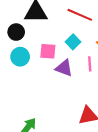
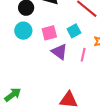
pink square: (48, 51) -> (49, 33), turned -35

